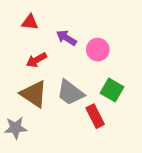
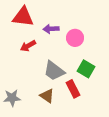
red triangle: (30, 22) -> (23, 17), size x1.6
purple arrow: (66, 38) -> (51, 29), turned -35
brown triangle: (34, 94) -> (47, 96), moved, size x0.7

